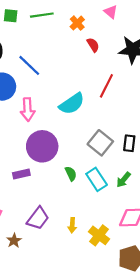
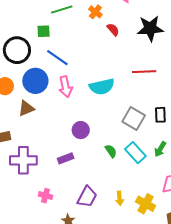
green square: (11, 16) -> (44, 31), moved
red line: (106, 86) -> (144, 72), moved, turned 70
cyan semicircle: (72, 104) -> (102, 87), turned 30
pink arrow: (28, 110) -> (66, 87), moved
purple circle: (42, 146) -> (81, 130), size x0.6

